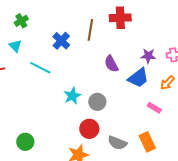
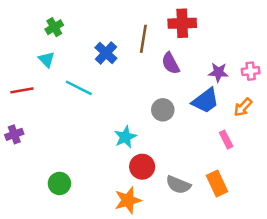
purple semicircle: (111, 64) -> (171, 63), moved
cyan star: (72, 96) -> (125, 137), moved
gray circle: (97, 102) -> (163, 110), moved
pink rectangle: (154, 108) -> (226, 140), turned 32

